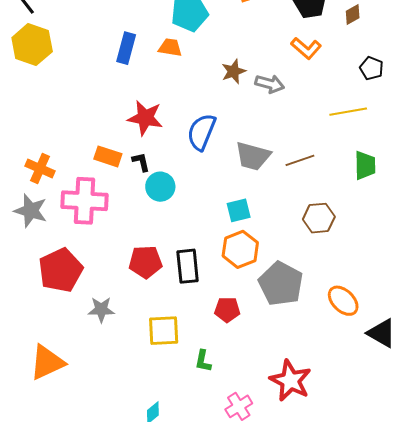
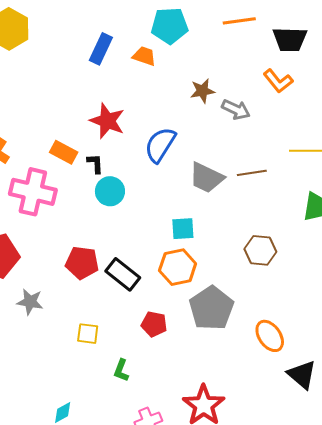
brown line: (300, 160) -> (252, 173), moved
black rectangle: (188, 266) -> (123, 274), turned -56
yellow square: (164, 331) -> (88, 334), size x0.7

